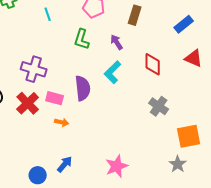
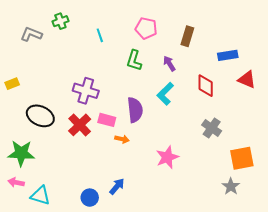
blue rectangle: (184, 24) -> (228, 55), moved, turned 30
orange arrow: (62, 122) -> (122, 139), moved
pink star: (117, 166) -> (167, 157), moved

